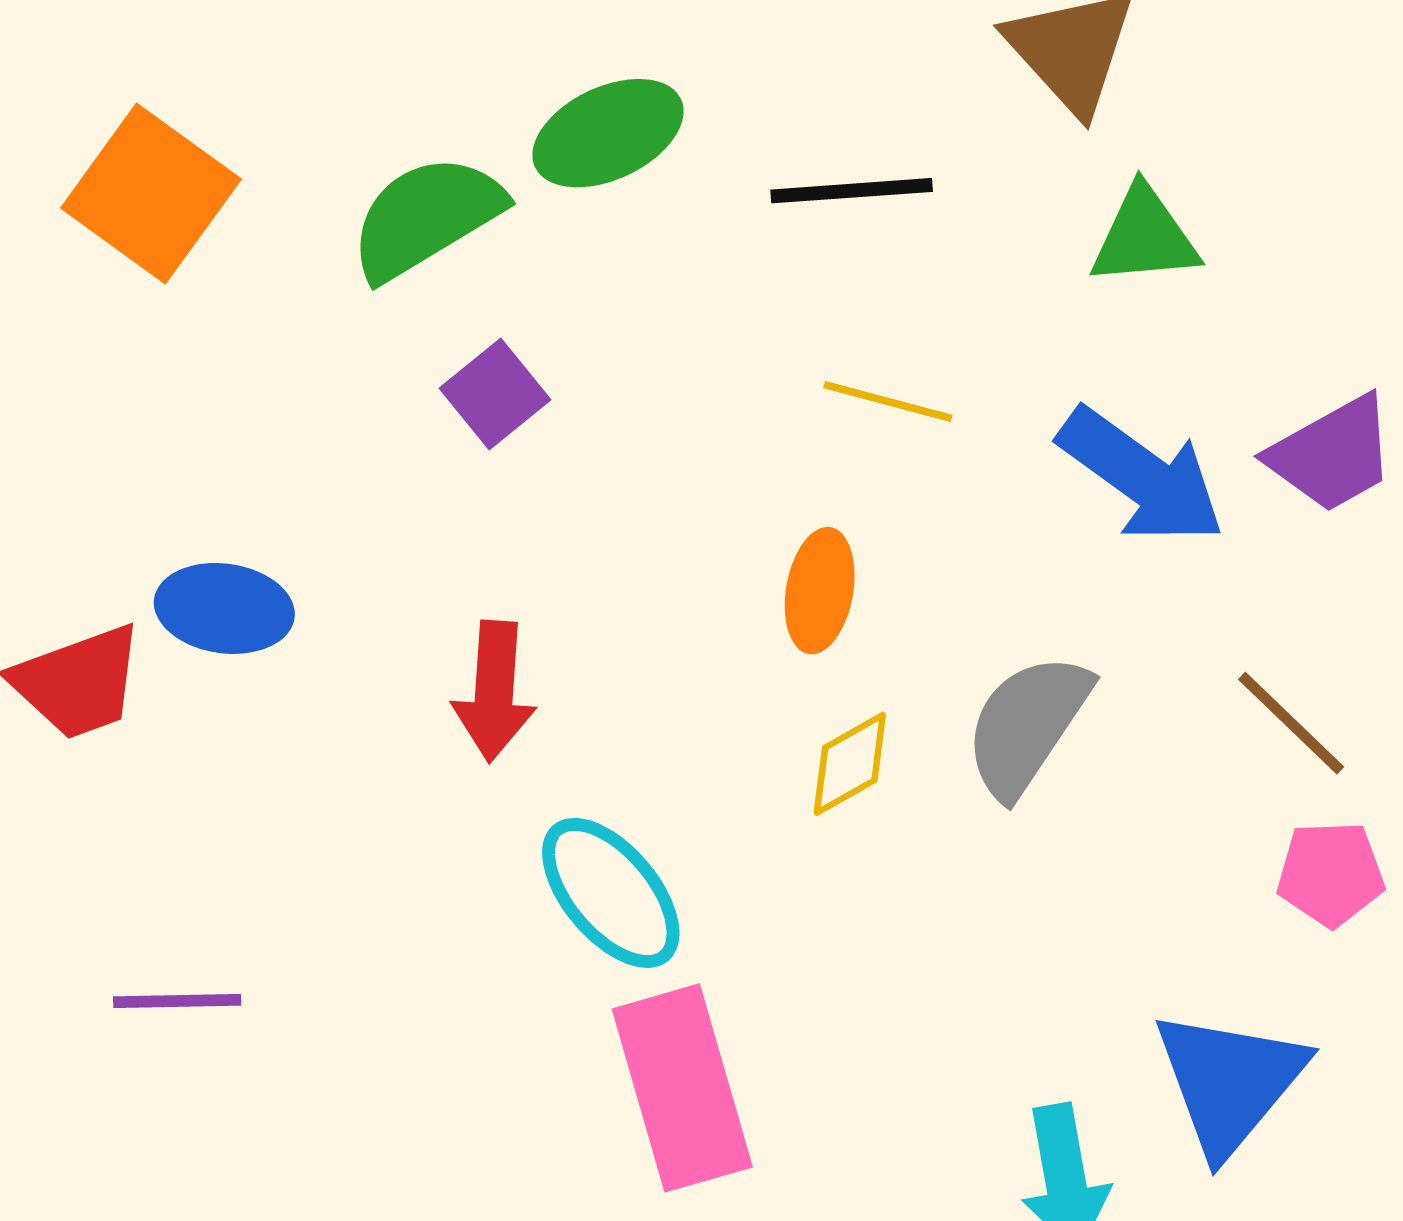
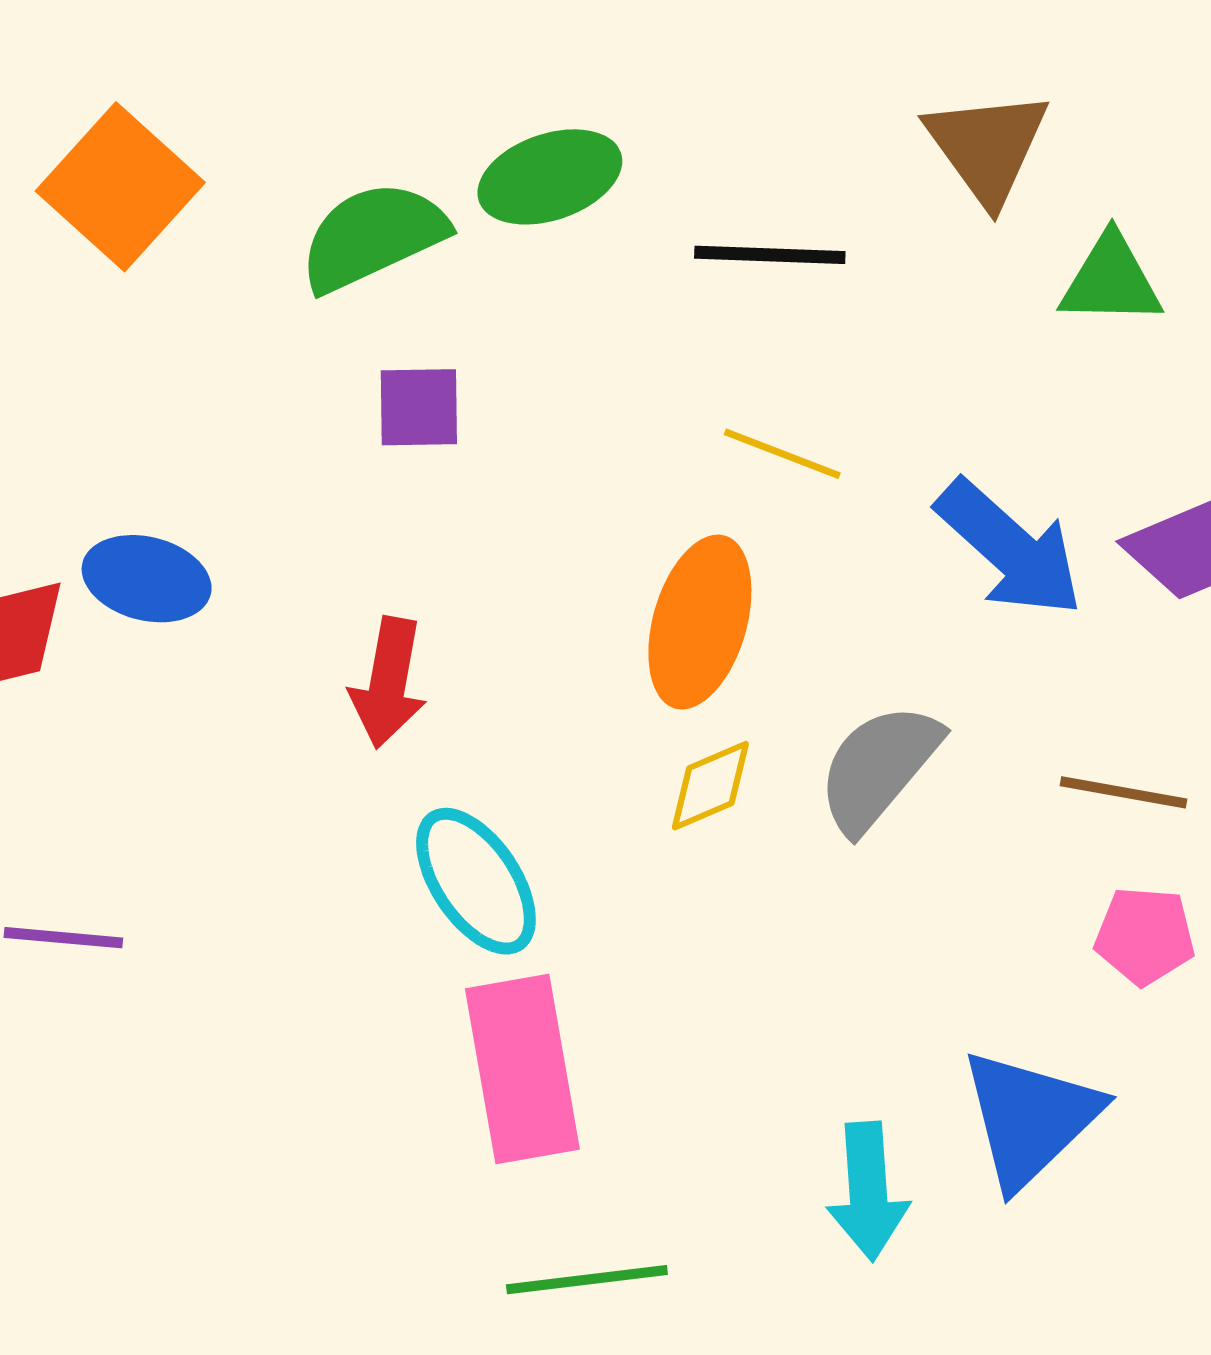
green triangle: (1144, 237) -> (1111, 280), moved
purple square: (495, 394) -> (419, 407), turned 32
orange ellipse: (820, 591) -> (700, 622), size x1.5
brown line: (1291, 723) -> (1123, 792), turned -40

